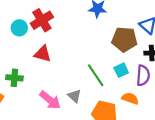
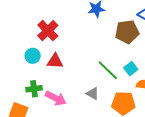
cyan circle: (19, 28) -> (33, 56), moved
cyan square: (121, 70) -> (131, 69), moved
pink arrow: (50, 100) -> (56, 98), moved

